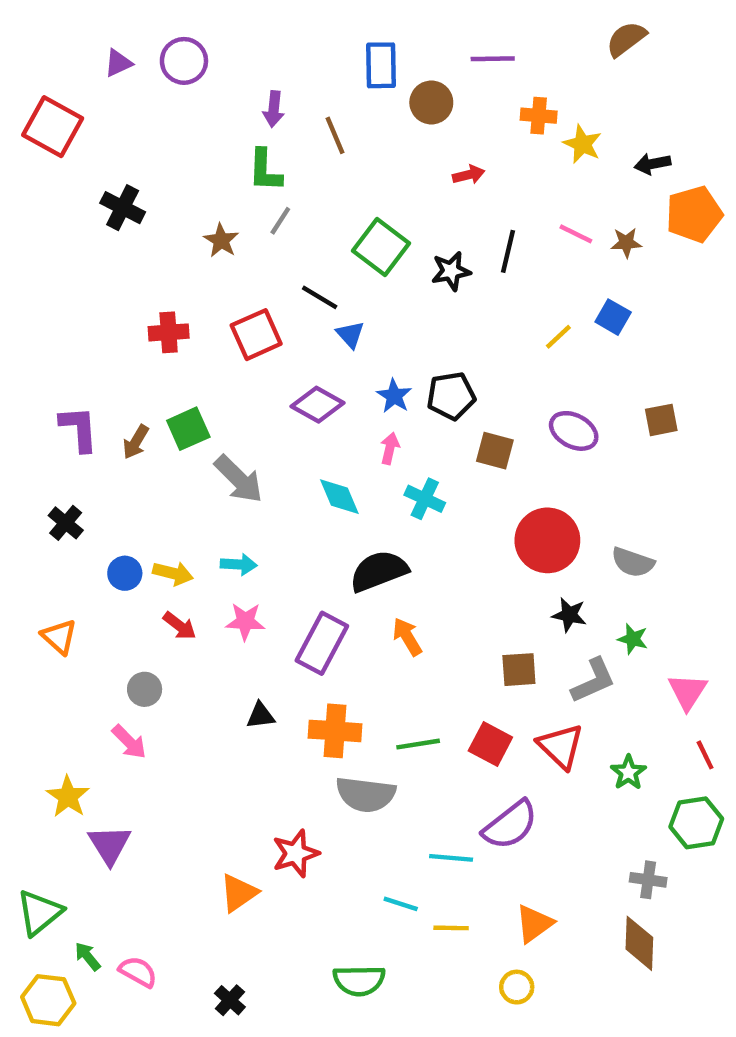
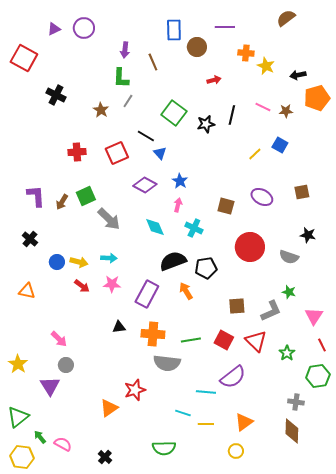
black pentagon: (451, 396) -> (206, 268), moved
black star: (569, 615) -> (308, 235), moved
orange triangle: (59, 637) -> (27, 291), turned -30
gray circle: (145, 689) -> (66, 365), moved
yellow star: (68, 797) -> (18, 364), moved

